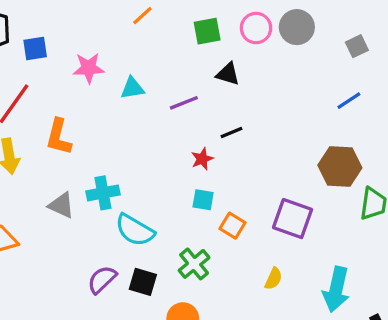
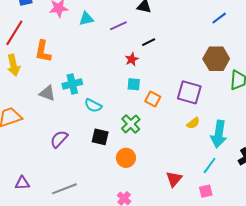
cyan semicircle: (135, 230) -> (93, 106), size x0.7
yellow semicircle: (273, 279) -> (193, 123), moved, turned 32
purple semicircle: (102, 280) -> (59, 139), moved

